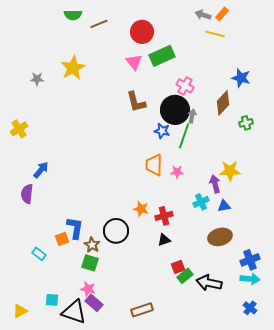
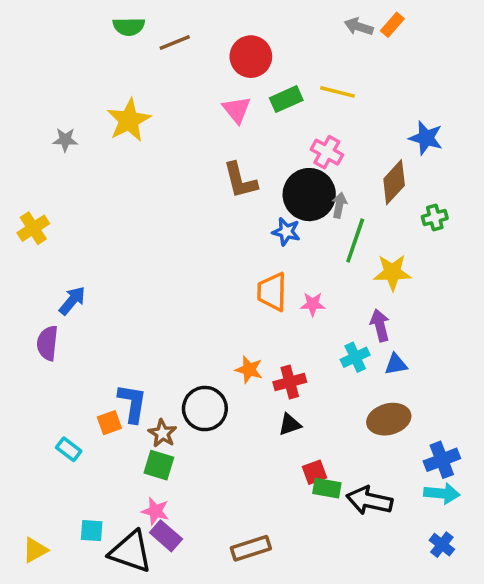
yellow line: (215, 34) -> (337, 92), moved
green rectangle: (162, 56) -> (286, 99), size x0.7
green line: (184, 136) -> (355, 241), moved
yellow star: (230, 171) -> (392, 272), moved
green rectangle: (185, 276) -> (327, 488), turned 49

